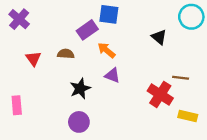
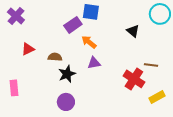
brown semicircle: (66, 54) -> (55, 57), moved
red triangle: (33, 59) -> (28, 49), turned 40
purple triangle: (112, 75) -> (94, 63), turned -32
yellow rectangle: (188, 116) -> (157, 97), turned -42

